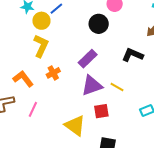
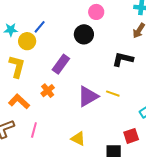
yellow L-shape: (41, 46) -> (17, 67), moved
purple rectangle: (88, 59) -> (61, 64), moved
red square: (101, 111) -> (131, 136), moved
yellow triangle: (75, 126) -> (78, 139), size x0.7

